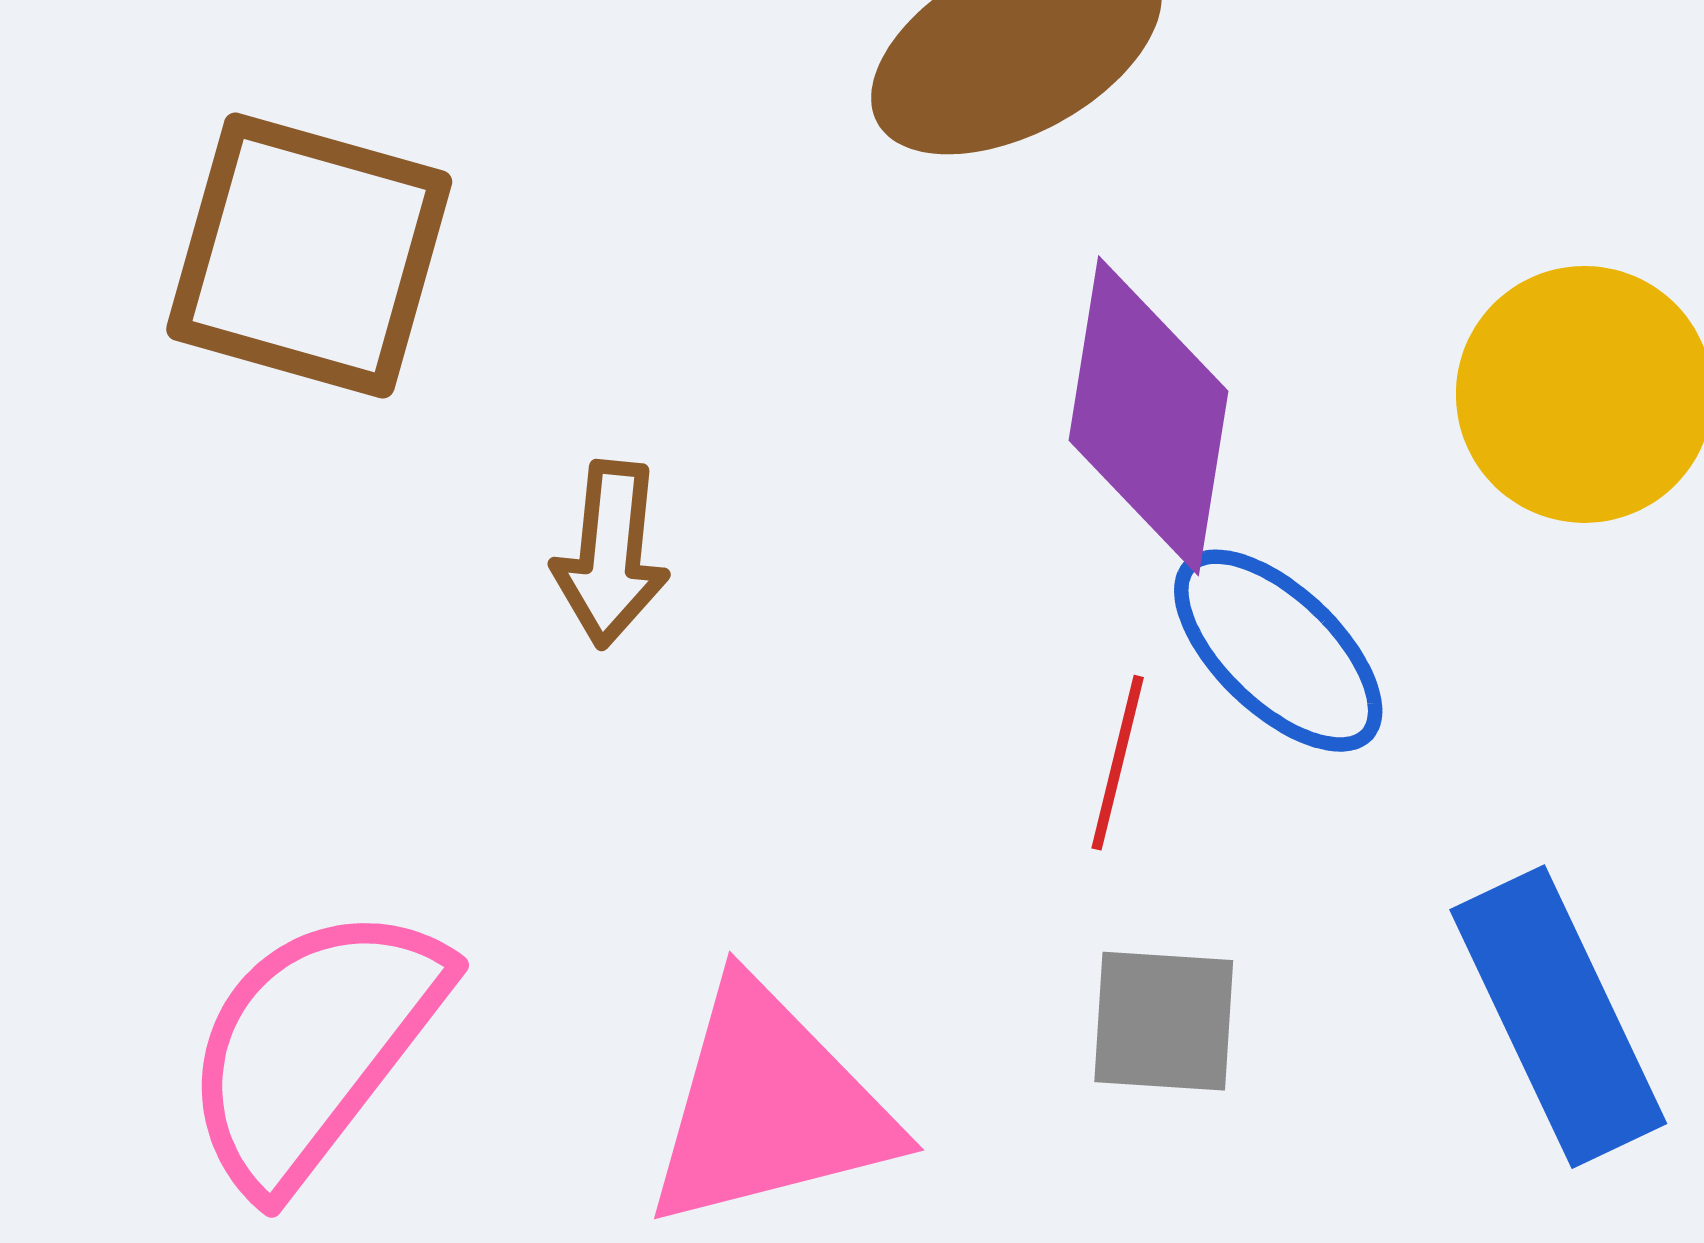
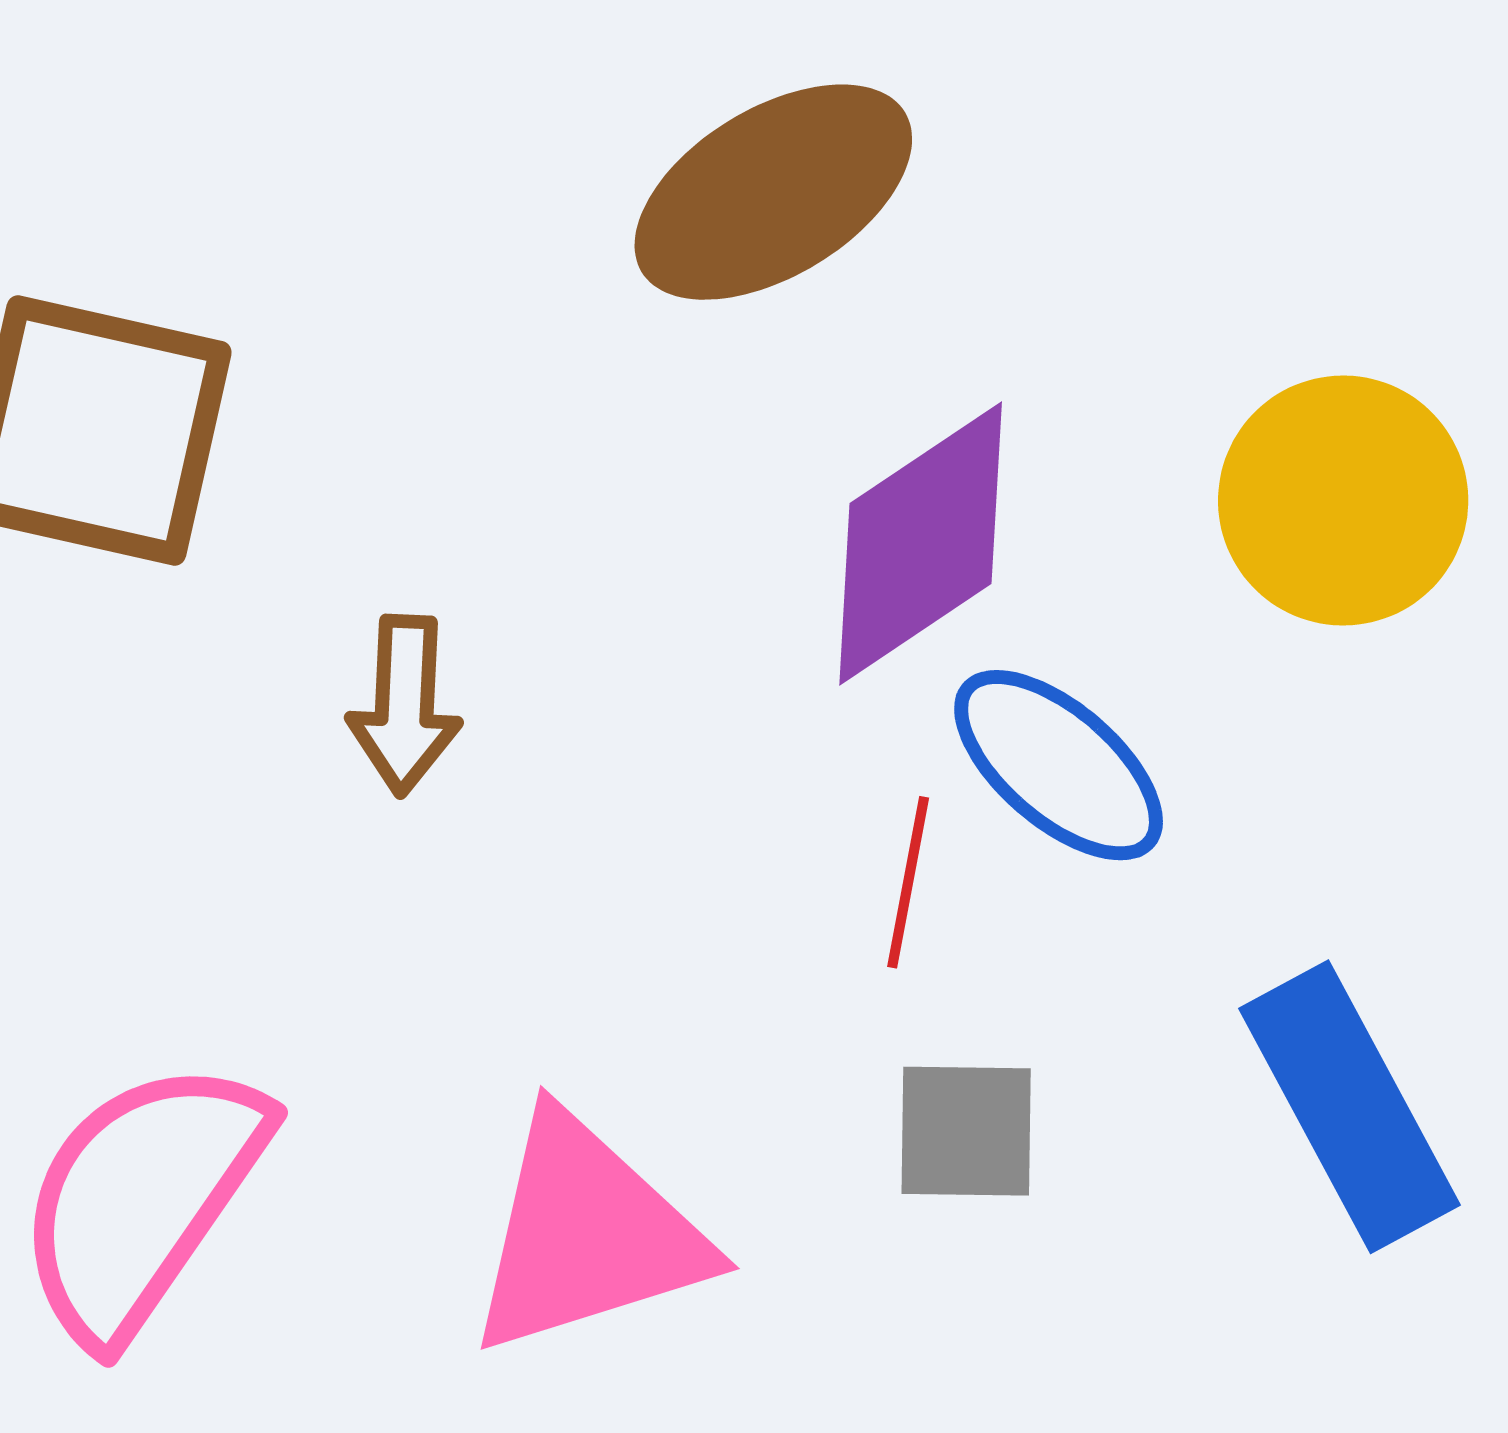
purple diamond: (1149, 416) -> (921, 543), turned 50

